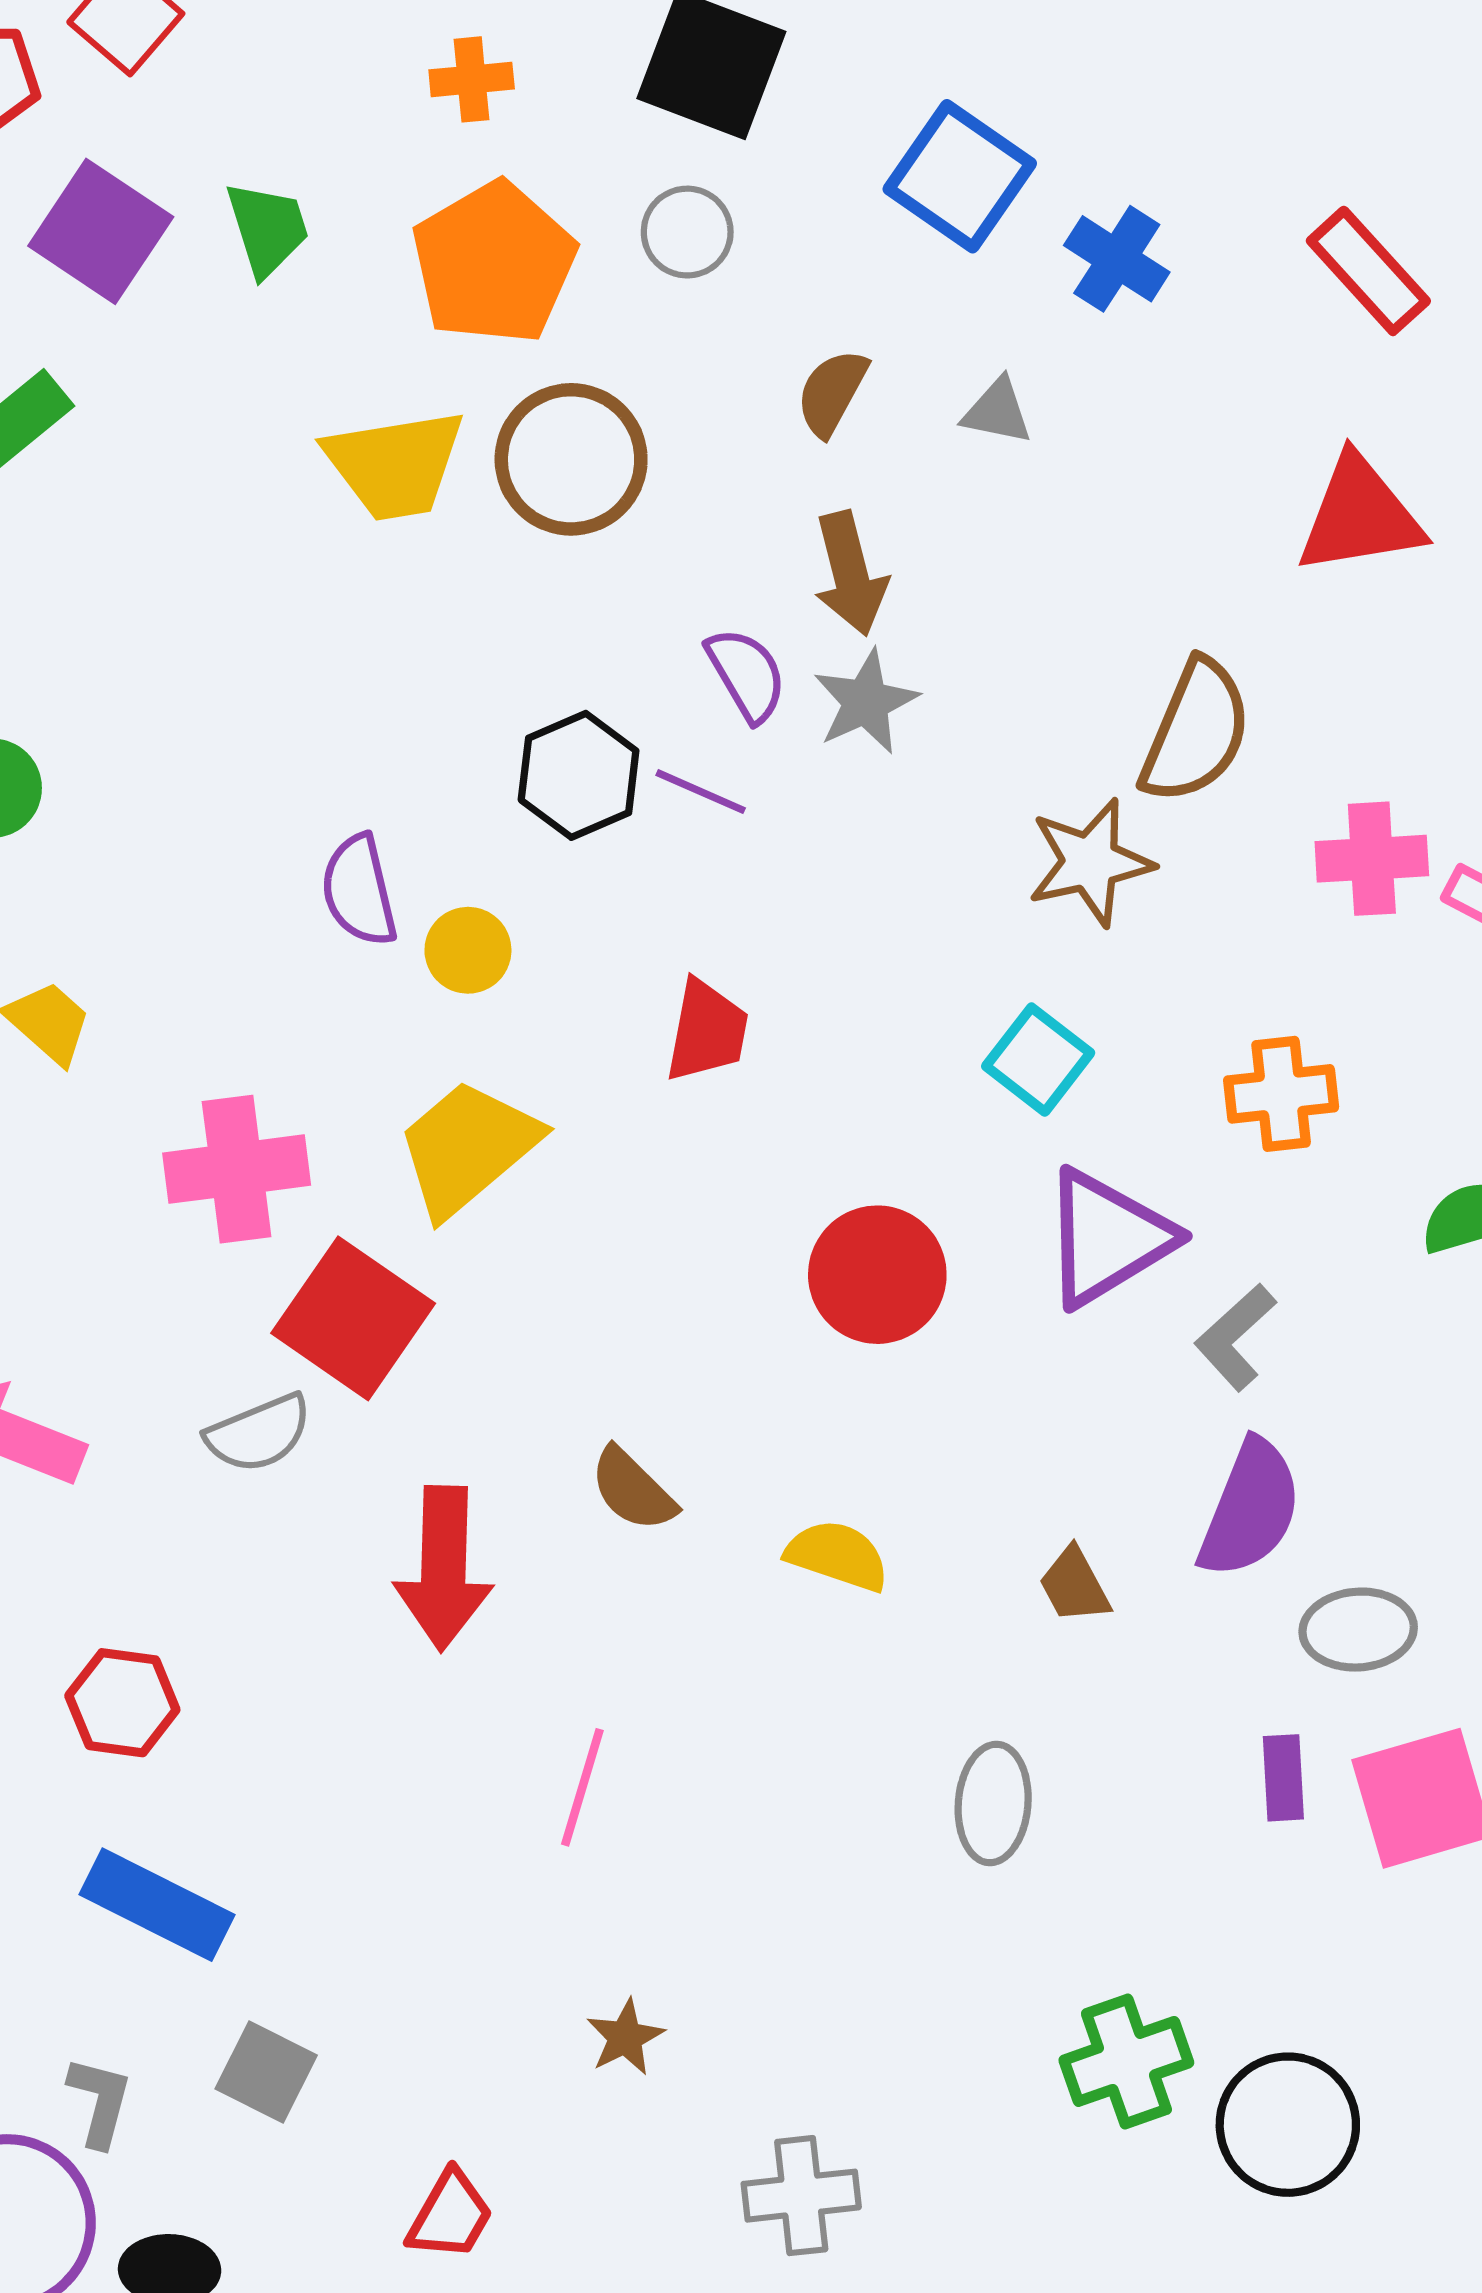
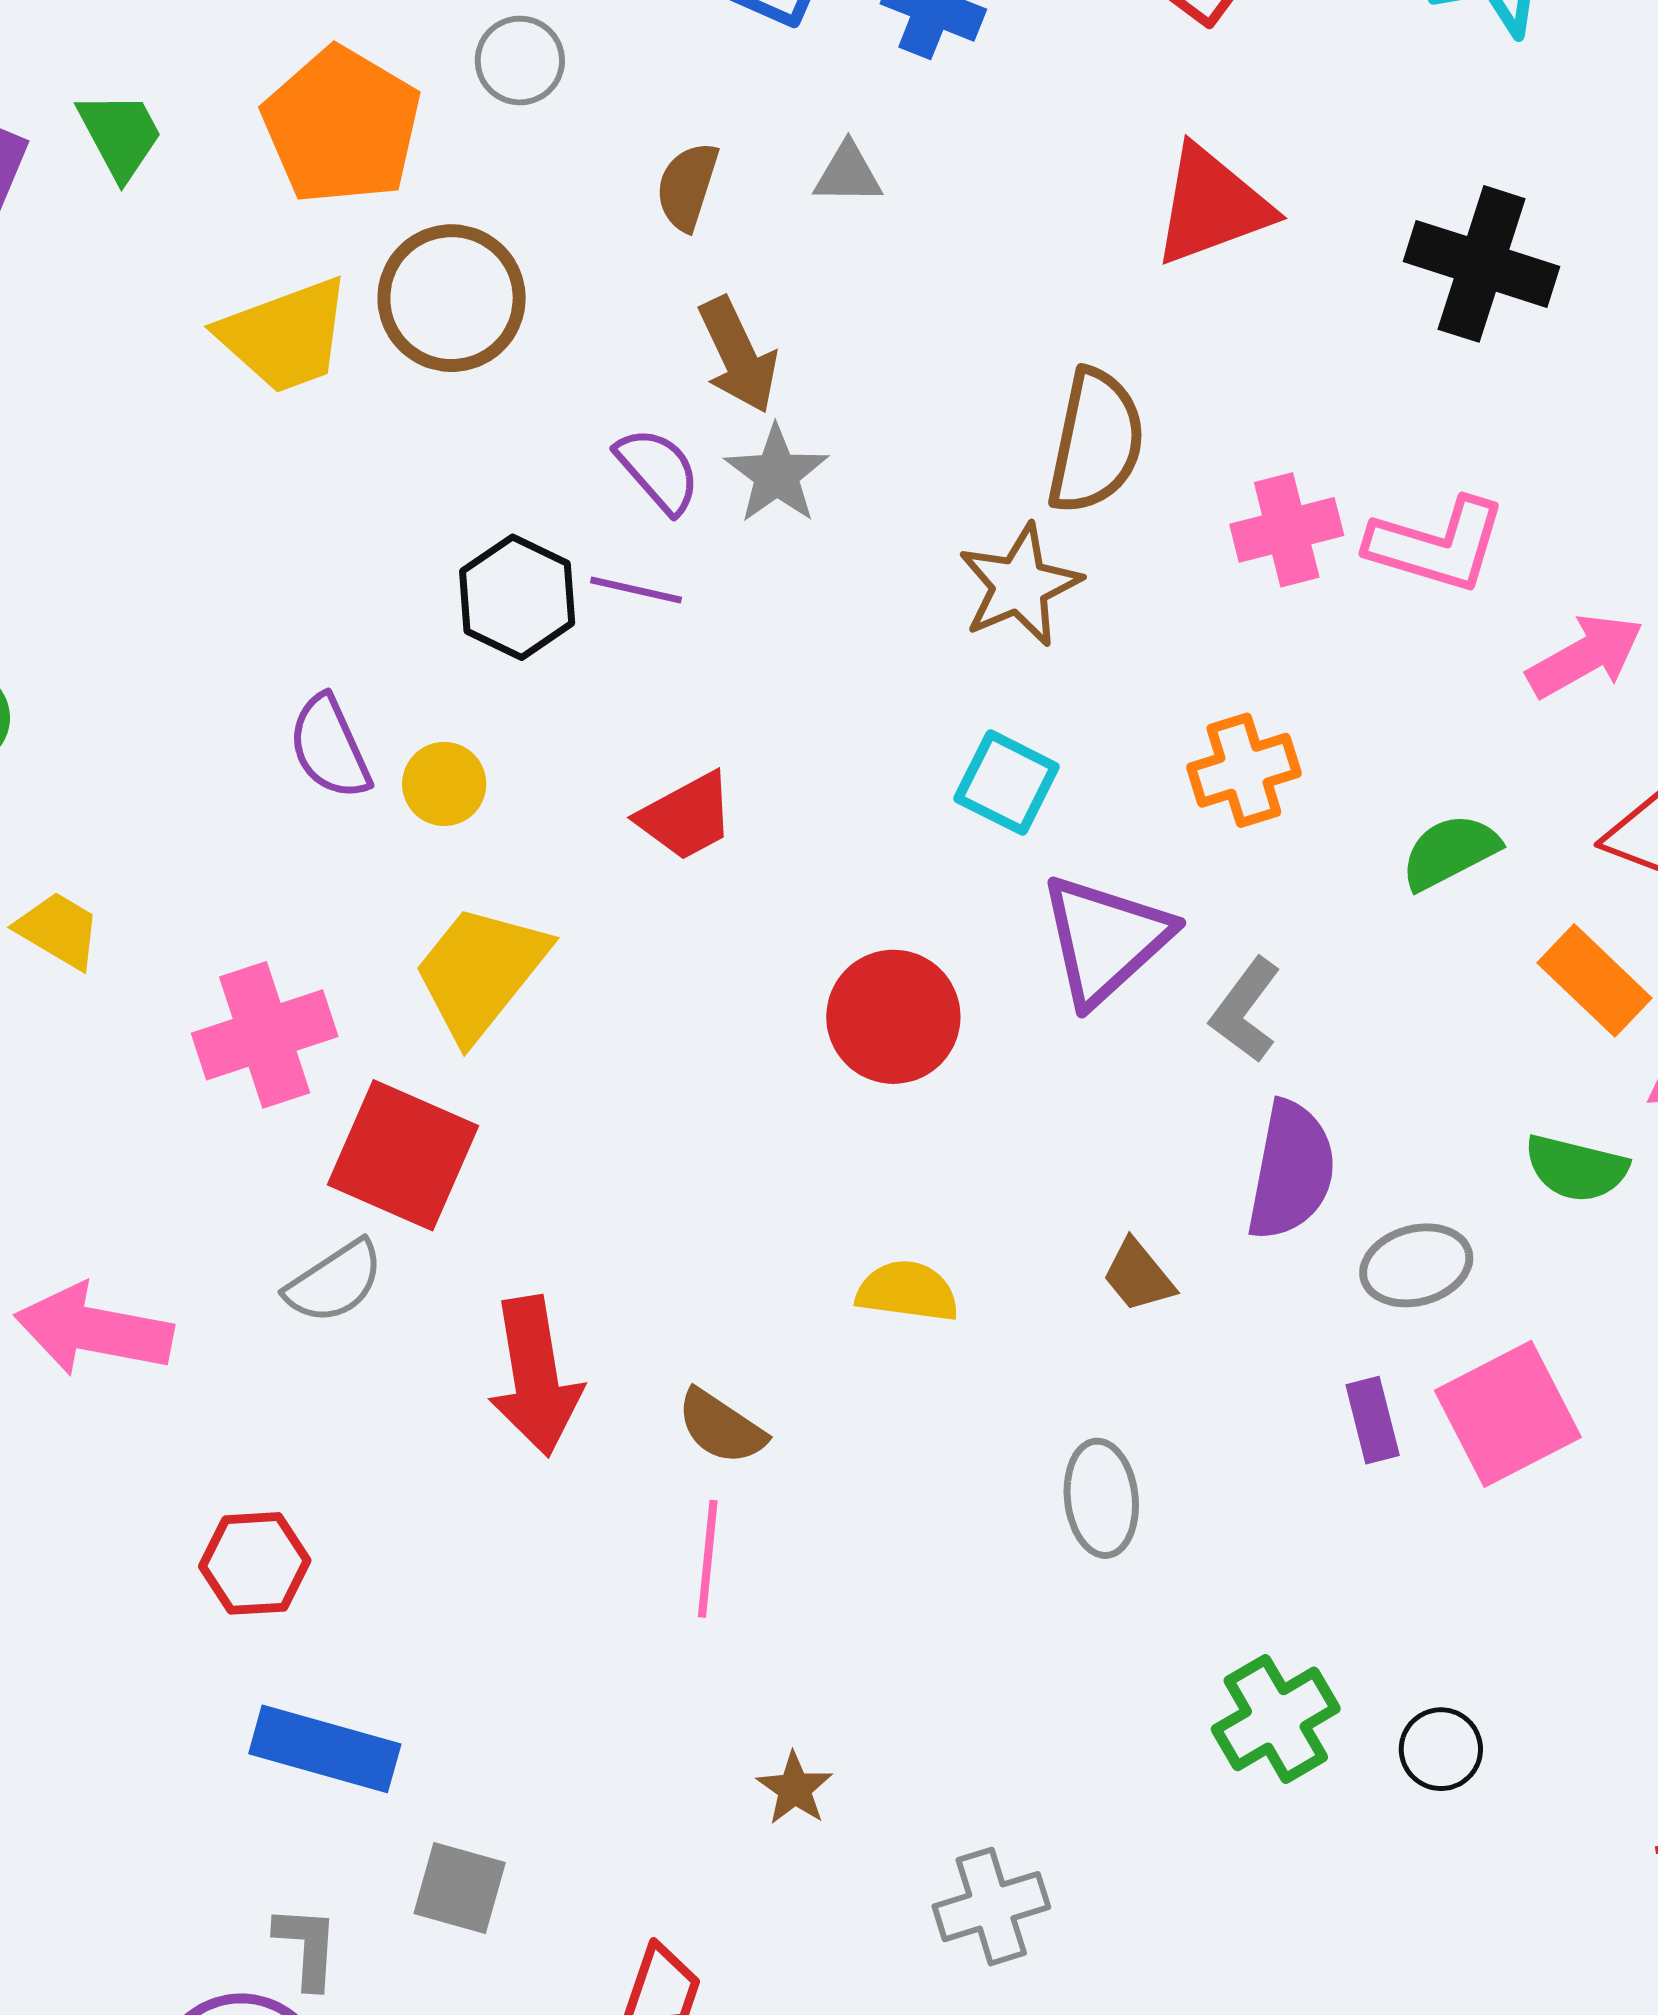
red trapezoid: (707, 1031) -> (686, 816), turned 62
brown semicircle: (633, 1490) -> (721, 1427), moved
black circle: (1288, 2125) -> (1441, 1749), size x0.6

